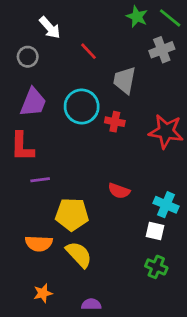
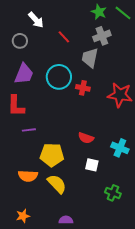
gray cross: (162, 50) -> (102, 36), moved
white square: (155, 231) -> (92, 165), moved
orange star: (43, 293) -> (23, 216), moved

